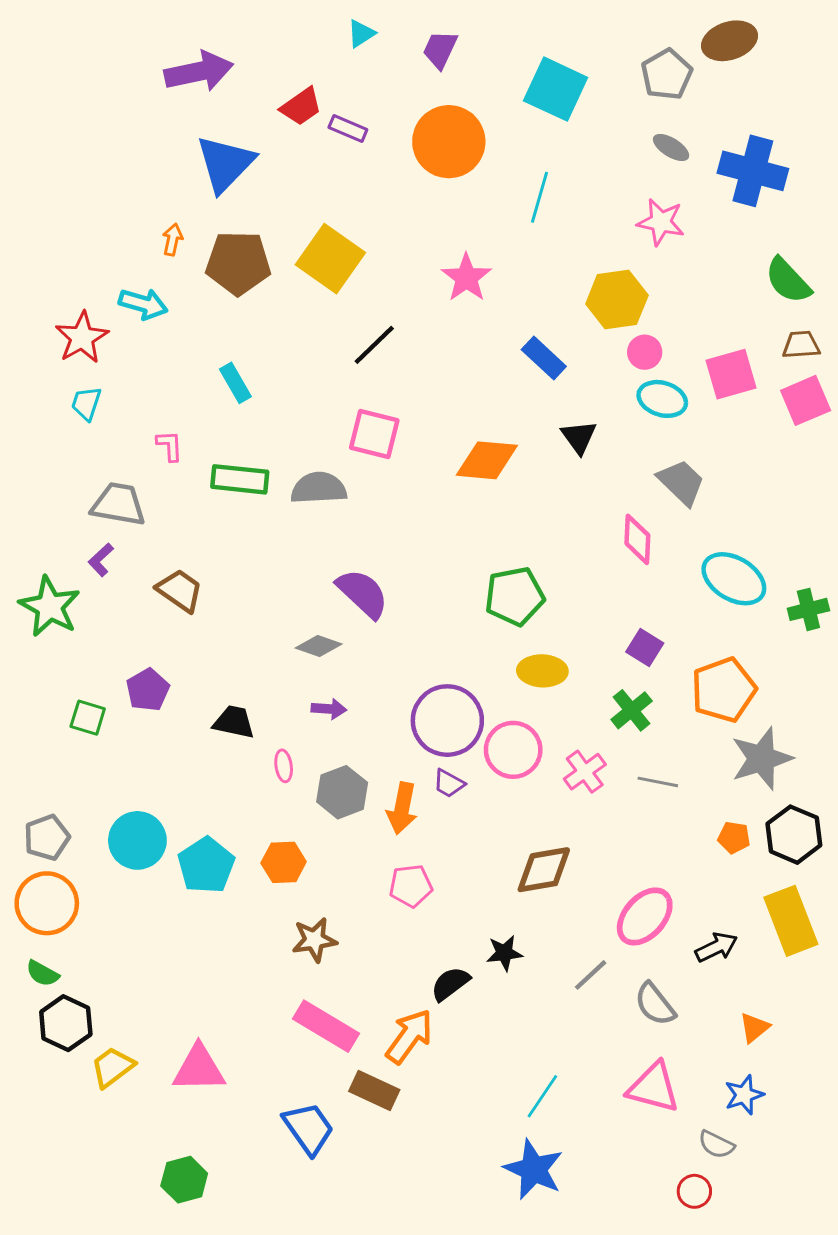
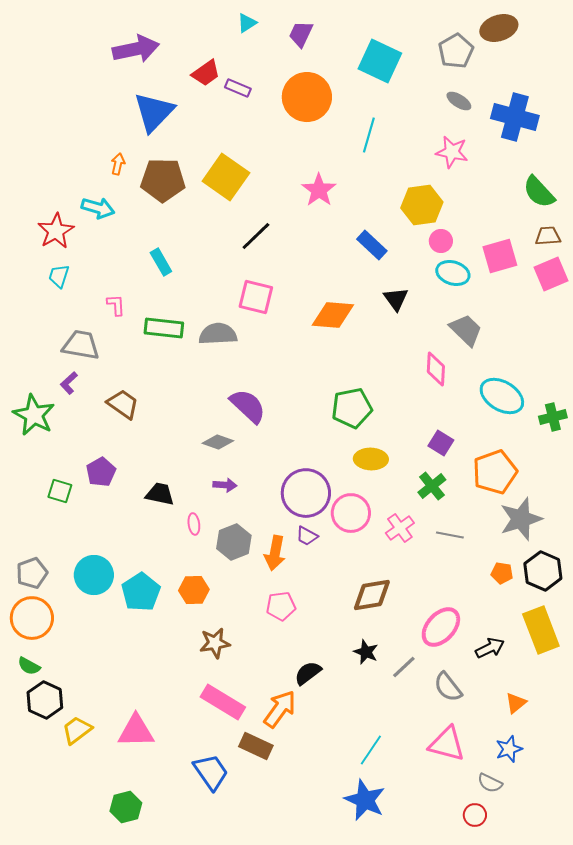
black star: (504, 953) -> (366, 652), moved, turned 30

